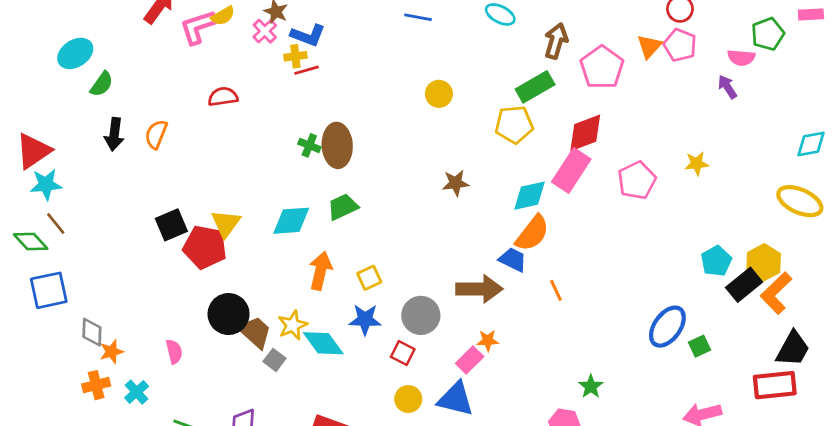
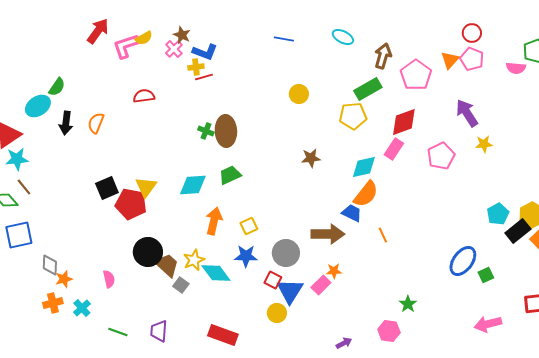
cyan ellipse: (75, 53) -> (38, 106), moved
purple arrow: (727, 87) -> (467, 113), moved, size x1.6
pink rectangle: (571, 170) -> (394, 149), size x0.7
blue triangle: (456, 399) -> (290, 291), moved, turned 48

